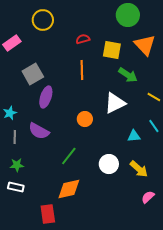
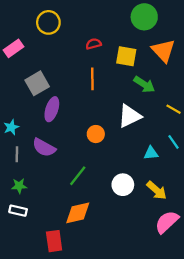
pink semicircle: (148, 197) -> (167, 222), size x1.6

